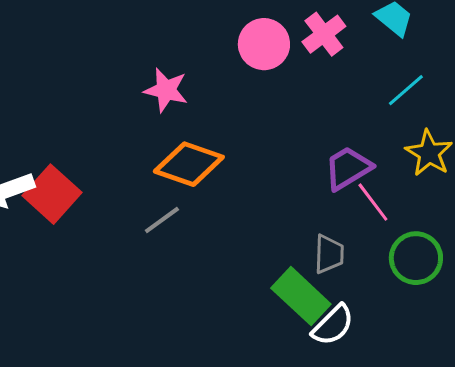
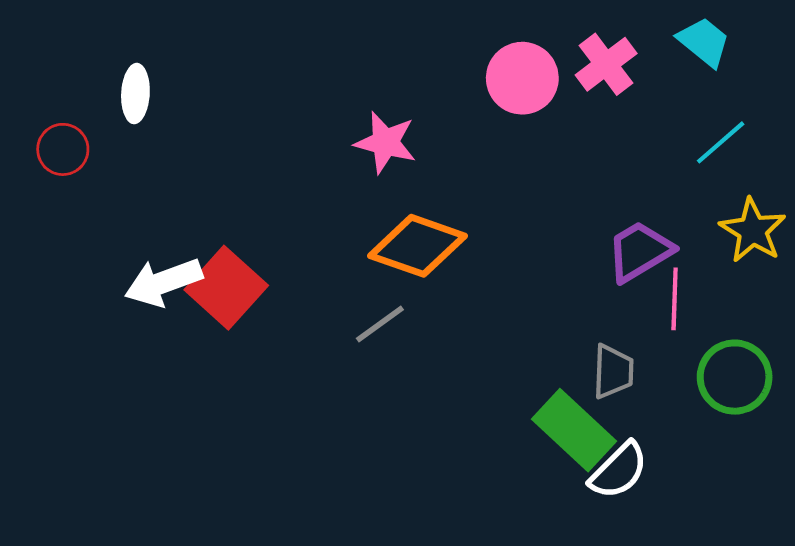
pink line: (373, 202) -> (675, 299), turned 39

